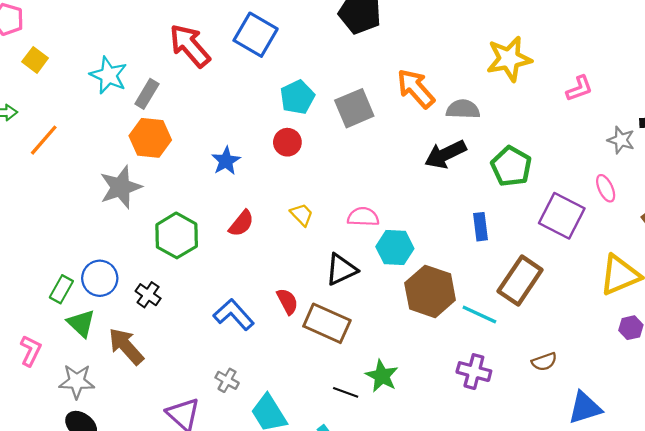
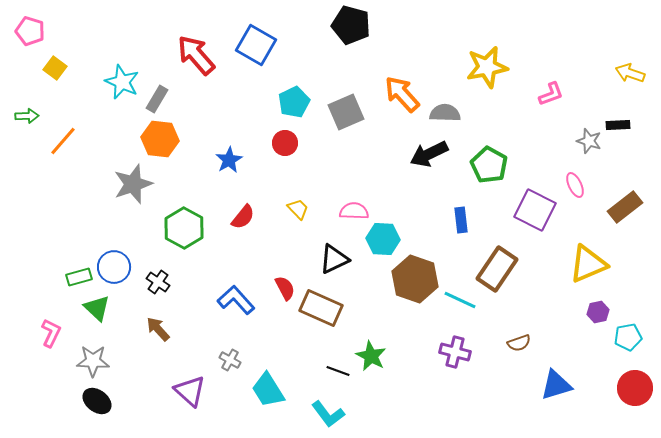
green rectangle: (61, 289) -> (79, 277), turned 45
brown arrow: (126, 346) -> (158, 329), moved, size x0.7

